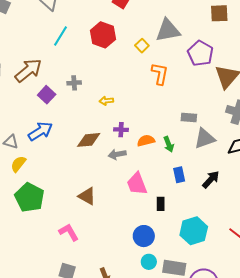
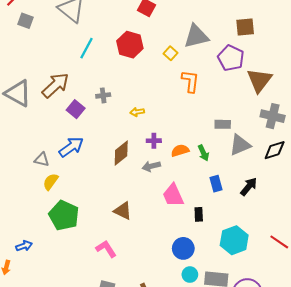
brown square: (219, 13) -> (245, 27), moved
brown diamond: (89, 140) -> (121, 153), turned -30

